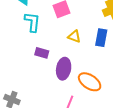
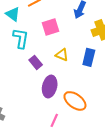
purple rectangle: (42, 53) -> (36, 62), moved, turned 32

